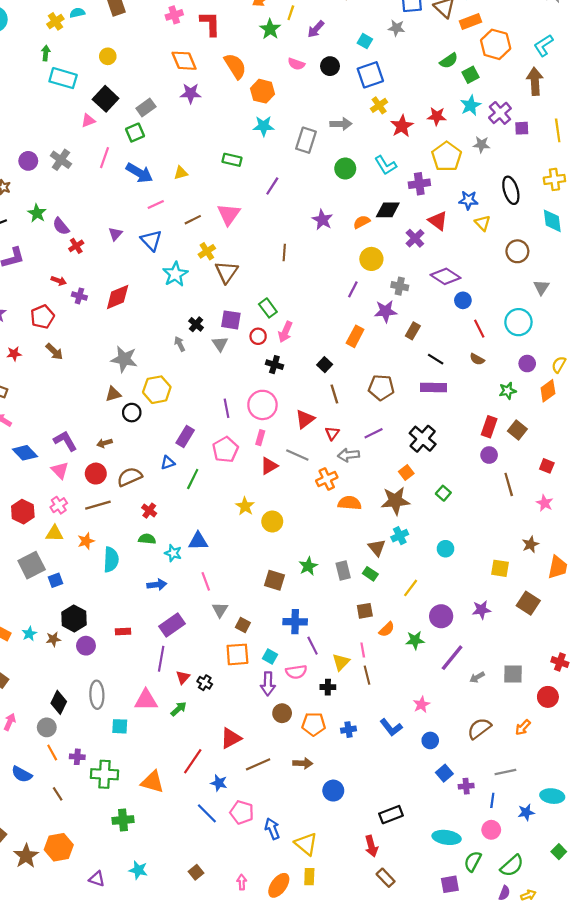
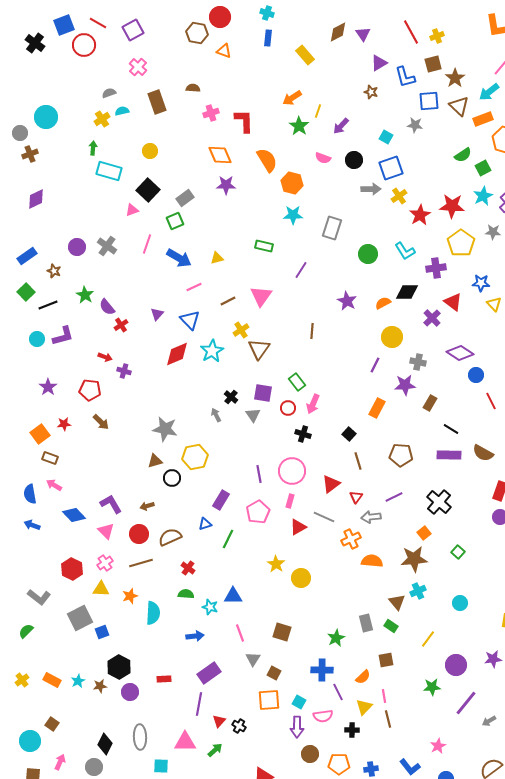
red star: (437, 116) -> (452, 206), size x1.4
gray arrow: (341, 124) -> (371, 189), moved
red diamond: (118, 297) -> (177, 354), moved
red pentagon: (42, 317) -> (90, 390), turned 30
brown semicircle: (477, 359) -> (483, 453), moved, size x1.5
green star: (308, 566) -> (336, 638), moved
brown square: (274, 580) -> (282, 632), moved
orange semicircle: (387, 629) -> (363, 677), moved

